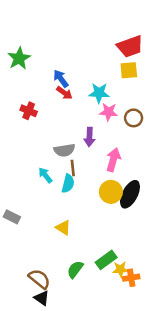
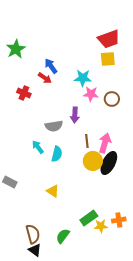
red arrow: (64, 93) -> (45, 78), moved
pink arrow: (113, 160) -> (105, 143), moved
brown line: (73, 168) -> (87, 141), moved
green semicircle: (75, 269) -> (63, 236), moved
orange cross: (131, 278) -> (119, 220), moved
brown semicircle: (39, 279) -> (33, 234), turned 36

